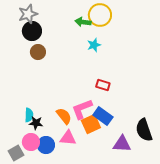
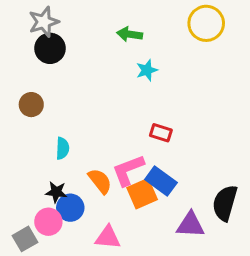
yellow circle: (100, 15) -> (206, 23), moved
brown circle: (38, 52) -> (31, 105), moved
cyan semicircle: (29, 115) -> (62, 148), moved
black semicircle: (144, 130) -> (225, 203), turned 35
pink triangle: (68, 138) -> (108, 237), moved
blue circle: (46, 145) -> (70, 208), moved

